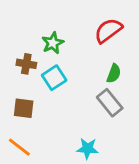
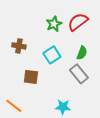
green star: (53, 43) -> (54, 24), moved
cyan square: (54, 78) -> (52, 55), moved
brown square: (24, 108) -> (31, 77), moved

